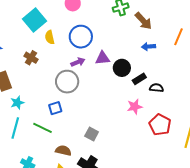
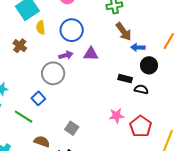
brown arrow: (143, 21) -> (124, 32), moved
black circle: (122, 68) -> (149, 65), moved
black rectangle: (139, 79) -> (125, 79), turned 40
pink star: (135, 107) -> (117, 116), moved
blue square: (55, 108) -> (38, 98), turned -32

